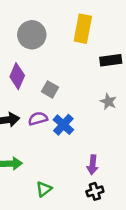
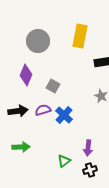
green triangle: (44, 189) -> (64, 161), moved

